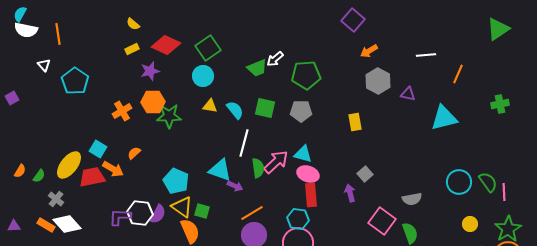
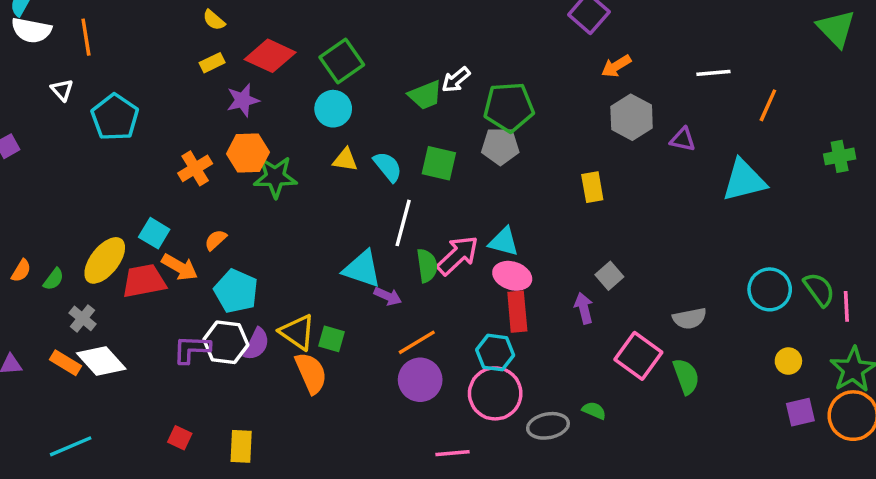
green triangle: (498, 29) -> (836, 29), turned -40
gray pentagon: (301, 111) -> (500, 146), moved
cyan pentagon: (176, 181) -> (236, 291), moved

